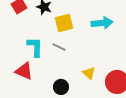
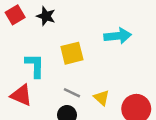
yellow square: (64, 23) -> (72, 53), moved
gray line: (59, 47) -> (72, 93), moved

